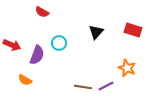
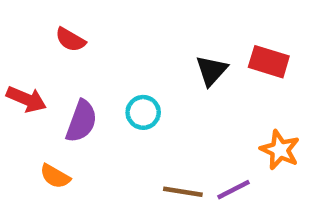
red semicircle: (42, 12) -> (70, 40), moved
red rectangle: (133, 30) -> (269, 62), moved
cyan circle: (59, 43) -> (143, 112), moved

